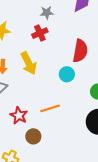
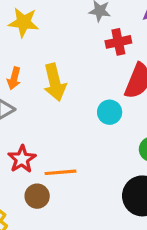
red cross: (40, 33) -> (118, 42), moved
orange line: (50, 108) -> (60, 172), moved

